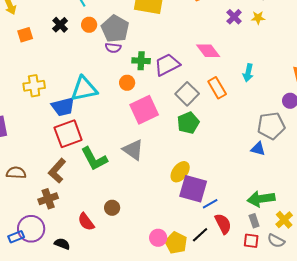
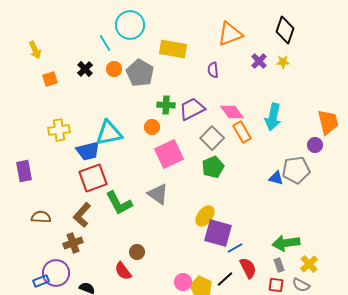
purple semicircle: (113, 48) -> (213, 70), moved, turned 77
pink diamond: (208, 51) -> (232, 112), moved
cyan arrow: (248, 73) -> (273, 117), size x1.5
blue triangle: (258, 149) -> (276, 178), moved
red semicircle: (86, 222) -> (123, 271), moved

